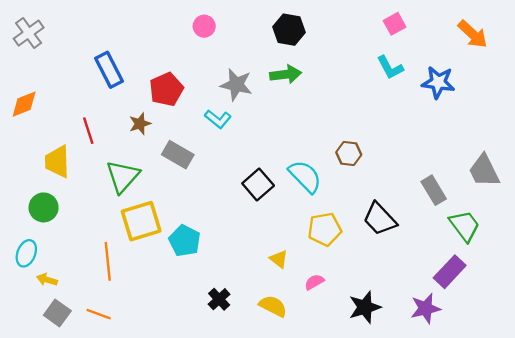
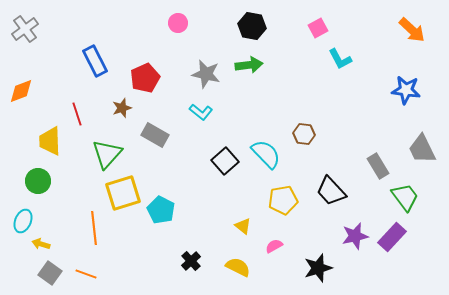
pink square: (395, 24) -> (318, 28), moved
blue star: (438, 82) -> (406, 90), moved
cyan L-shape: (218, 119) -> (201, 112), moved
purple star: (426, 308) -> (355, 236), moved

